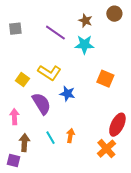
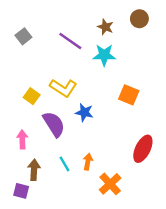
gray square: (15, 29) -> (23, 36), turned -32
orange cross: (106, 149) -> (110, 184), moved

